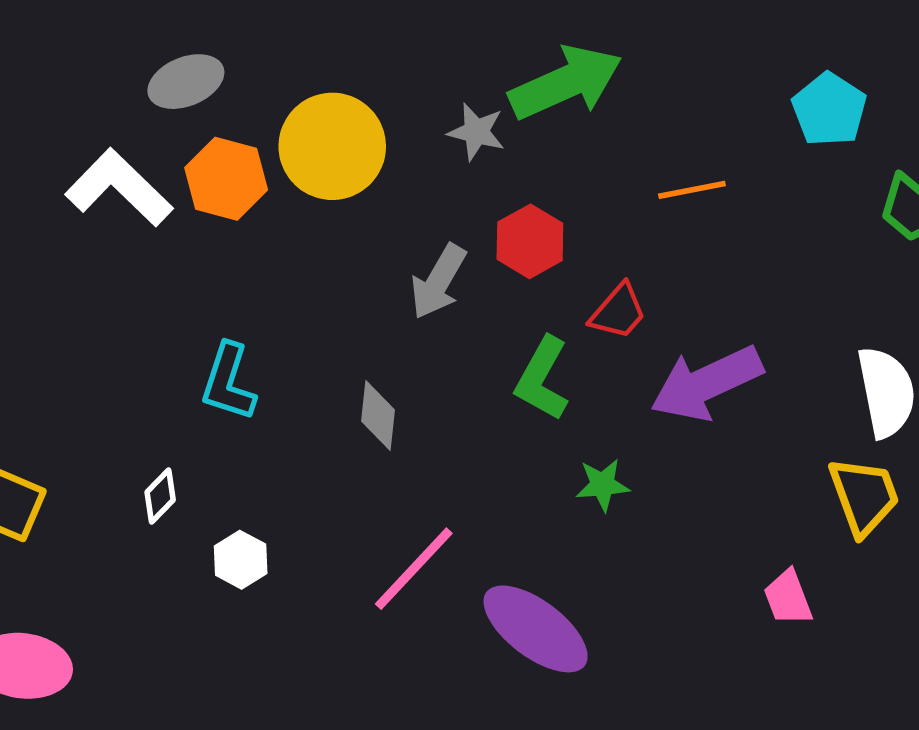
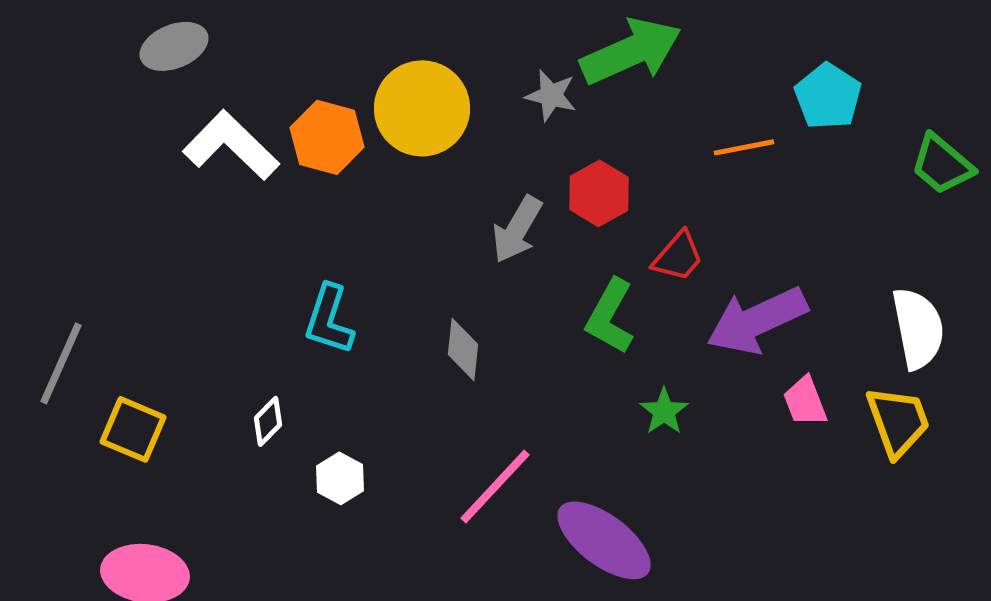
gray ellipse: (186, 82) -> (174, 46), moved
cyan pentagon: (829, 109) -> (828, 96), moved
green star: (603, 485) -> (664, 411), turned -30
pink trapezoid: (788, 598) -> (805, 401), moved

